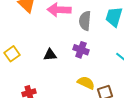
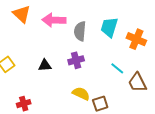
purple cross: (81, 50) -> (76, 60), turned -35

